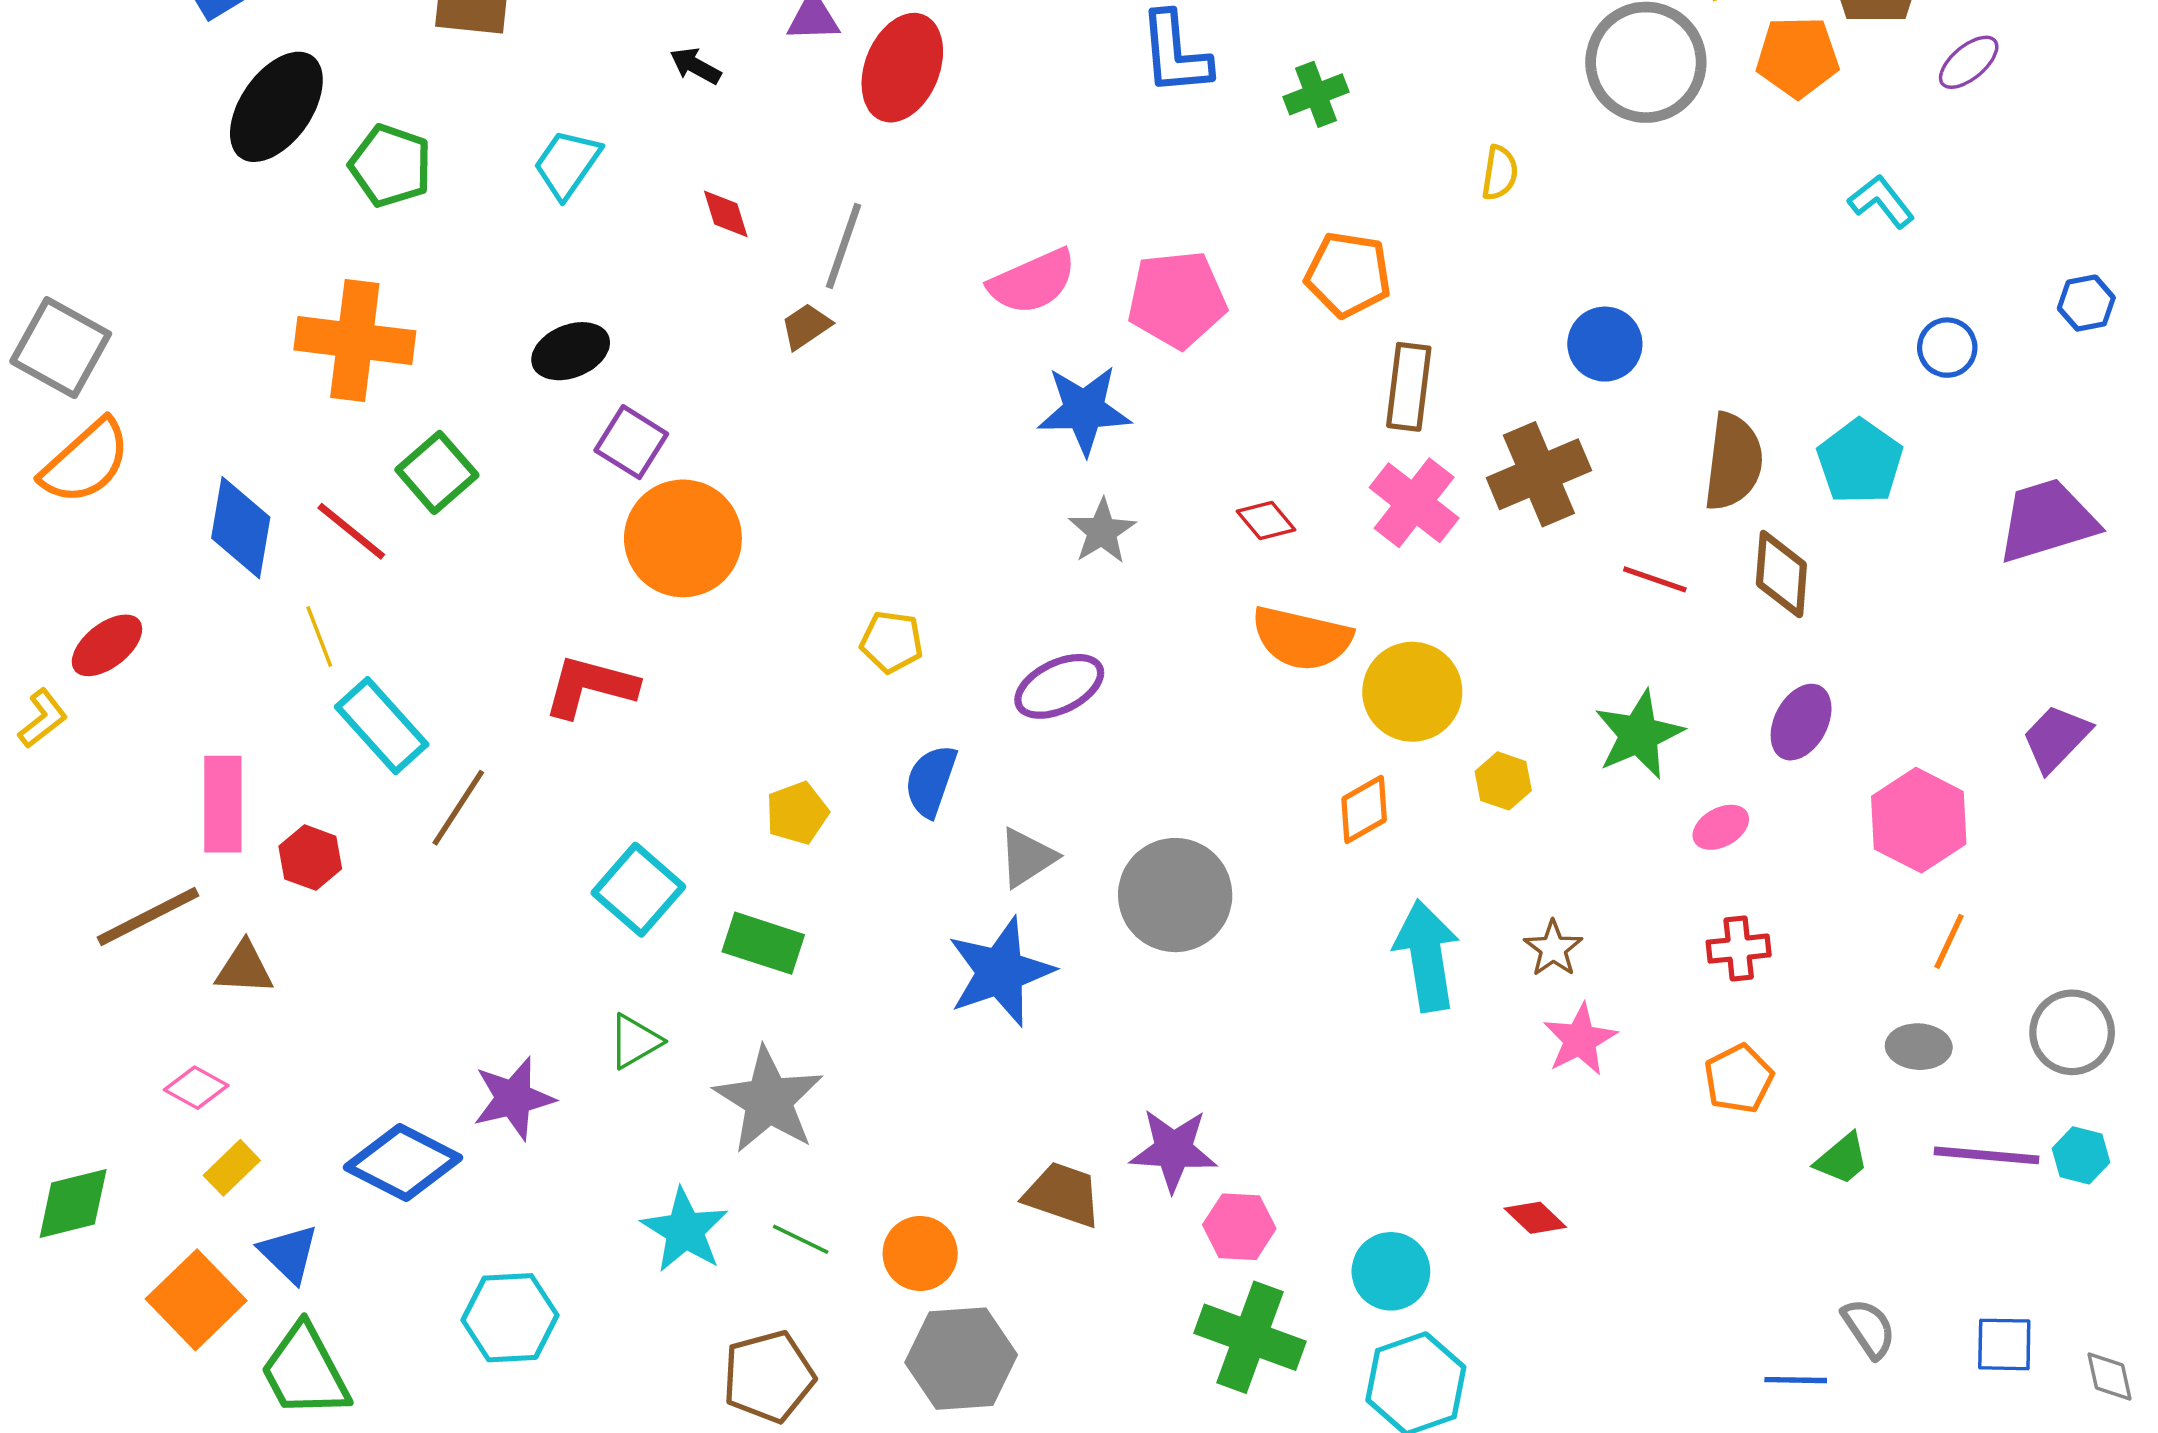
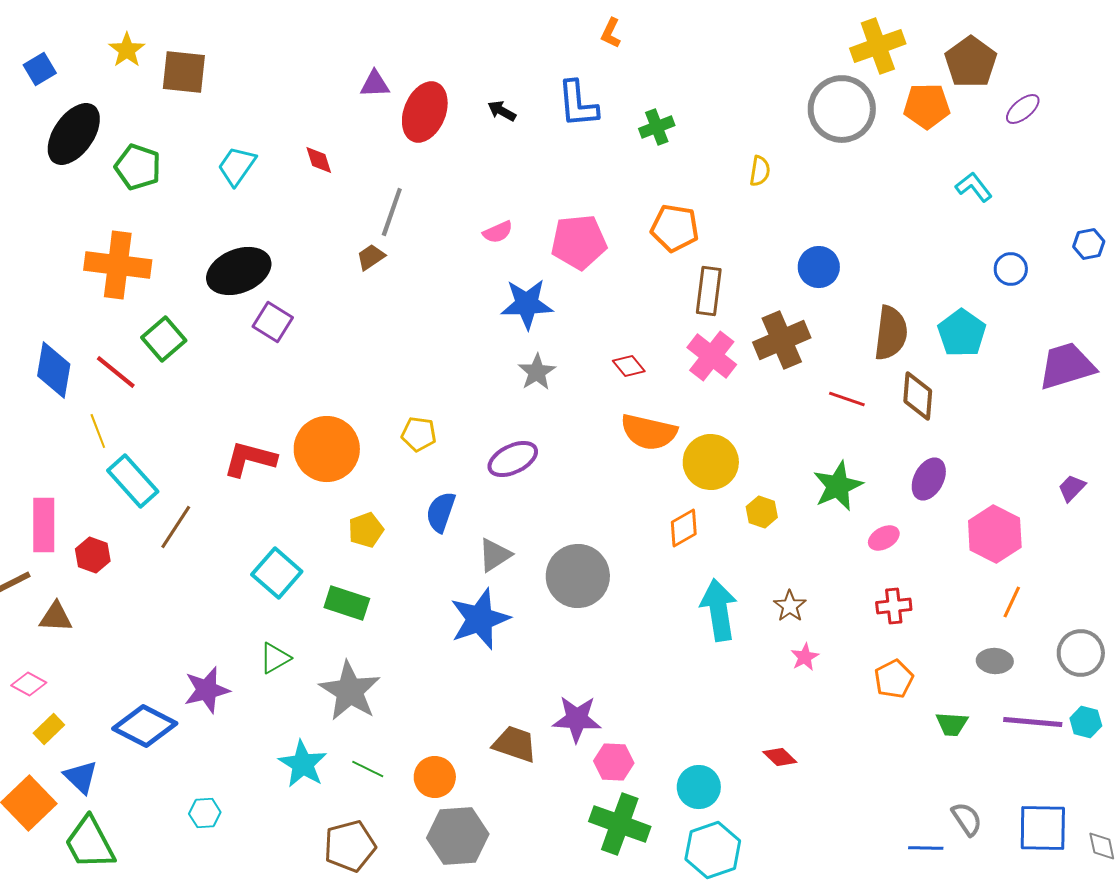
black arrow: (695, 66) -> (502, 111), moved
red diamond: (726, 214) -> (319, 160), moved
pink semicircle: (1032, 282) -> (498, 232), size x0.6
black ellipse: (571, 351) -> (239, 271), size x1.5
orange circle: (683, 538) -> (327, 449), moved
purple trapezoid: (2056, 738) -> (1072, 488), size x0.7
pink star: (1580, 1039) -> (805, 657), size x0.7
green trapezoid: (1842, 1159) -> (952, 724), turned 44
cyan hexagon: (510, 1318) -> (205, 813), size x0.6
blue square: (2004, 1344) -> (1043, 828), size x1.5

